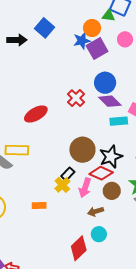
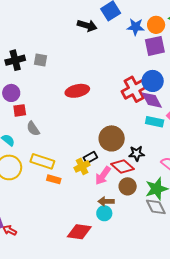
black arrow: (17, 40) -> (87, 26), moved
blue star: (82, 41) -> (136, 27), moved
red cross: (76, 98) -> (134, 89), moved, size x1.4
yellow rectangle: (17, 150) -> (42, 161), moved
black star: (111, 157) -> (137, 153), size x0.7
cyan circle: (99, 234) -> (104, 213), moved
red diamond: (79, 248) -> (79, 232), turned 35

